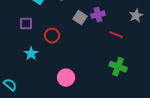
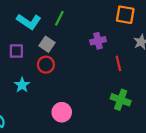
gray square: (80, 18) -> (47, 44), moved
red line: (116, 35) -> (118, 63), turned 56

